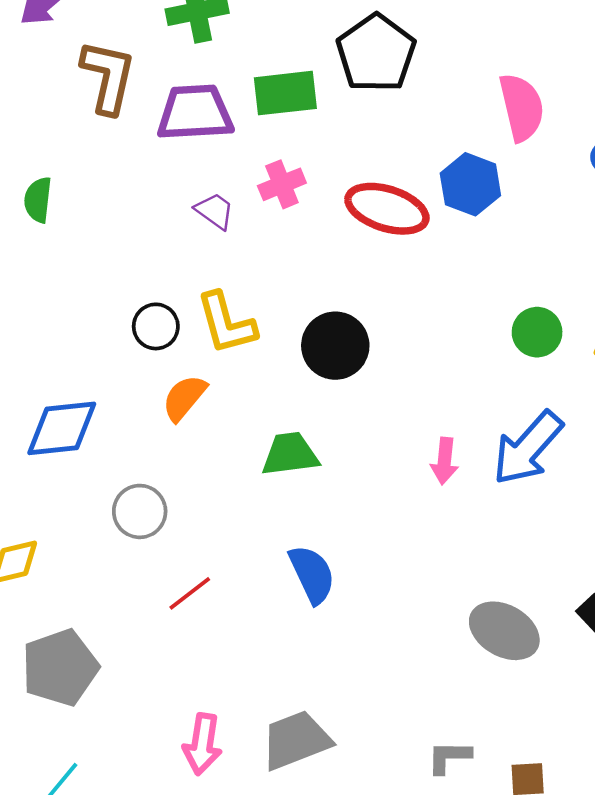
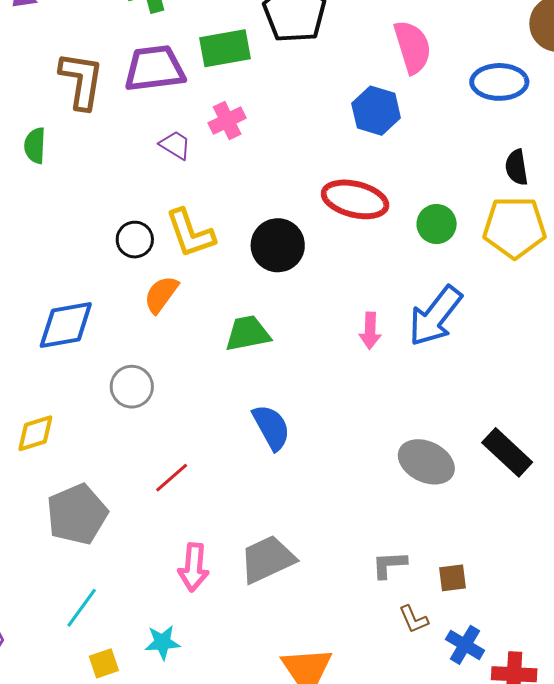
brown L-shape: (108, 77) -> (81, 81), moved
red ellipse: (387, 209) -> (355, 199), moved
red line: (190, 593) -> (172, 478), moved

